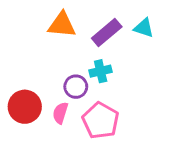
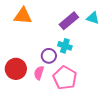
orange triangle: (62, 25) -> (23, 16), moved
cyan cross: (101, 71) -> (65, 46), turned 32

